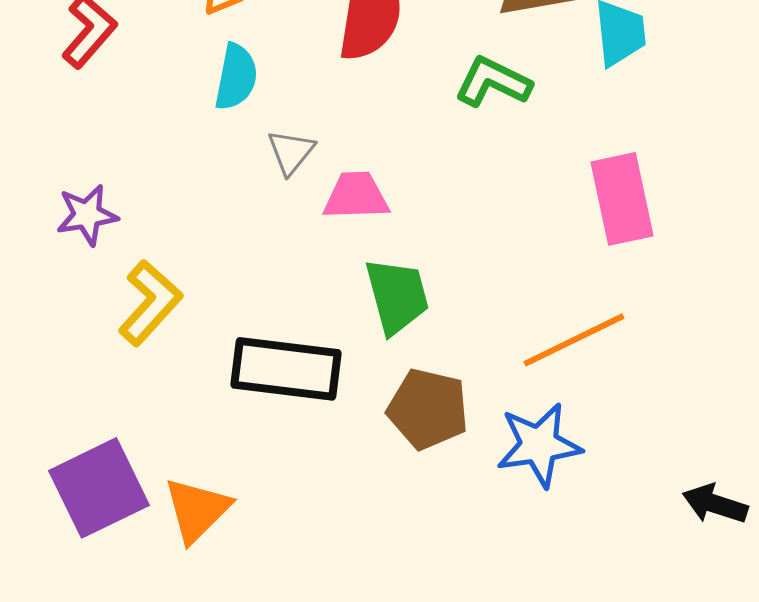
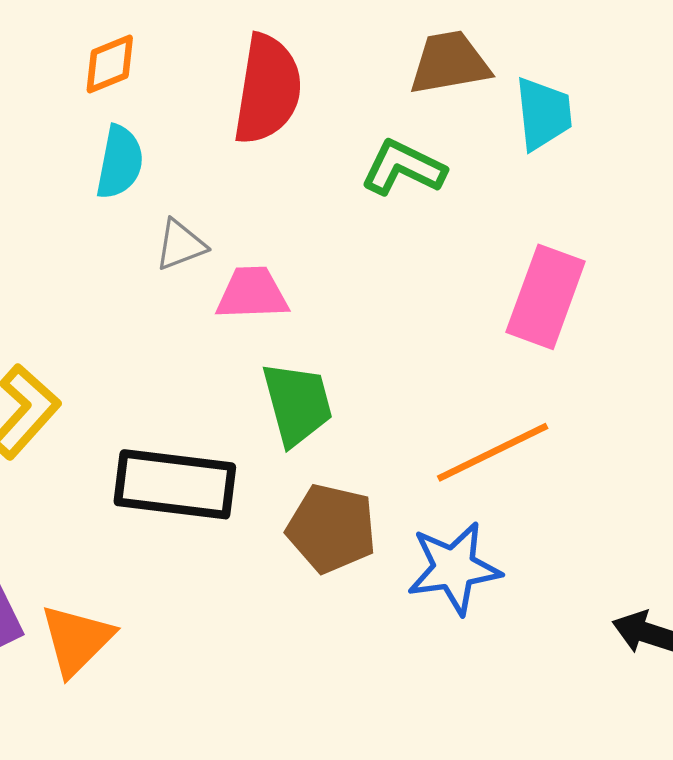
gray triangle: (291, 152) -> (180, 245), turned 30
pink rectangle: (622, 199) -> (546, 297), turned 32

